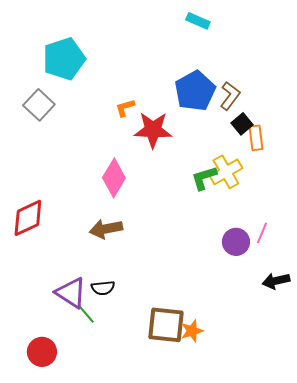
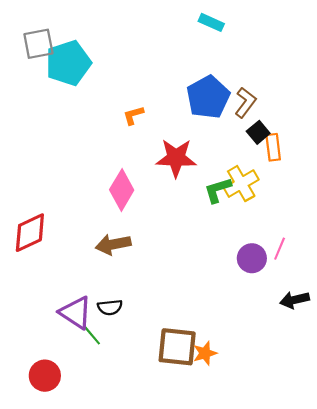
gray square: (39, 105) -> (38, 44), moved, turned 36
red star: (153, 130) -> (176, 158), moved

